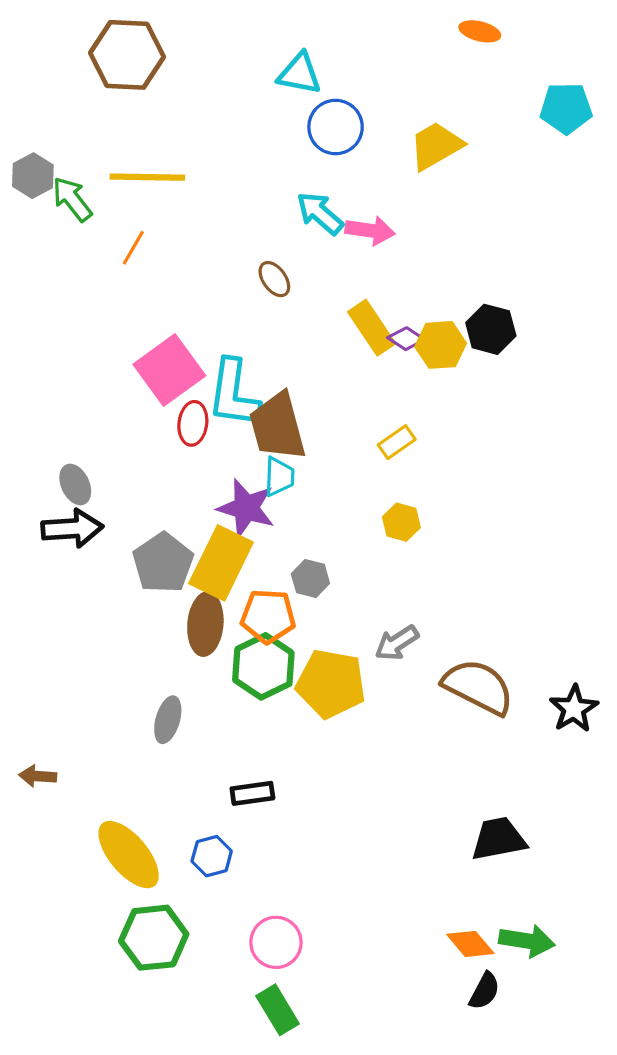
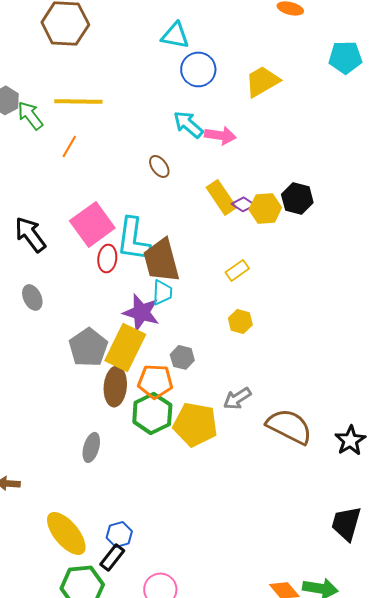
black arrow: (72, 528) -> (30, 234), moved, turned -123
black rectangle: (252, 793) -> (112, 557), moved, turned -44
black trapezoid: (499, 839) -> (346, 523), moved, turned -63

